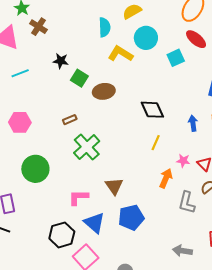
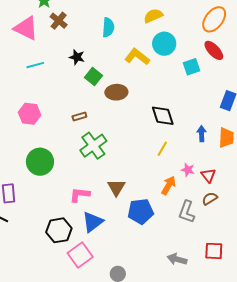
cyan semicircle: (105, 27) -> (108, 27), moved
blue pentagon: (131, 218) -> (141, 211), moved
blue triangle: (94, 223) -> (93, 222), turned 35

